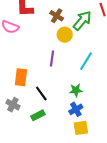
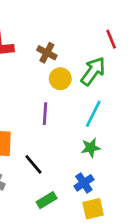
green arrow: (82, 21) -> (93, 71), moved
green star: (76, 90) -> (91, 148), moved
green rectangle: (38, 115) -> (47, 200), moved

